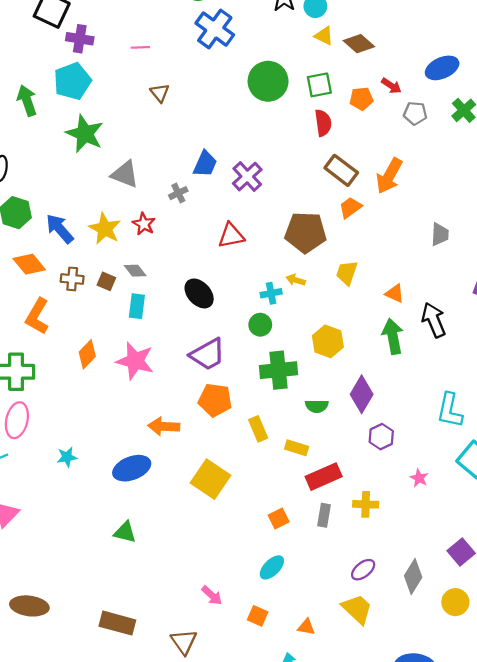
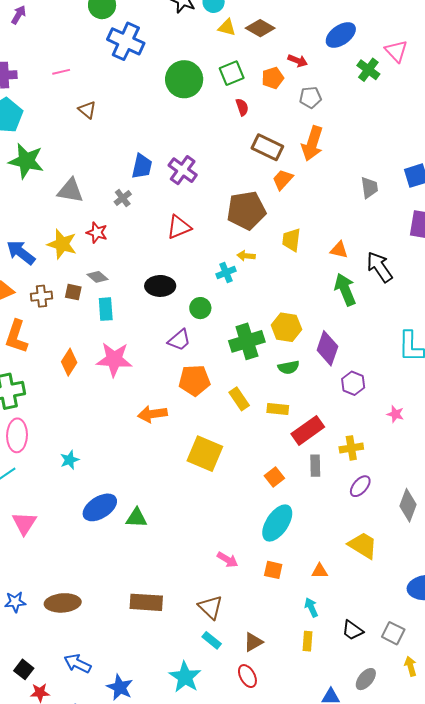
gray pentagon: (415, 113) -> (310, 97), moved
red semicircle: (323, 123) -> (242, 107), size x0.7
black ellipse: (199, 293) -> (160, 286), turned -36
green circle: (260, 325) -> (200, 308), moved
yellow hexagon: (328, 341) -> (286, 327), moved
purple trapezoid: (208, 354) -> (179, 340), size x0.7
blue ellipse: (132, 468) -> (100, 507), moved
cyan ellipse: (272, 567) -> (277, 523), size x1.5
purple ellipse: (363, 570) -> (360, 486), moved

